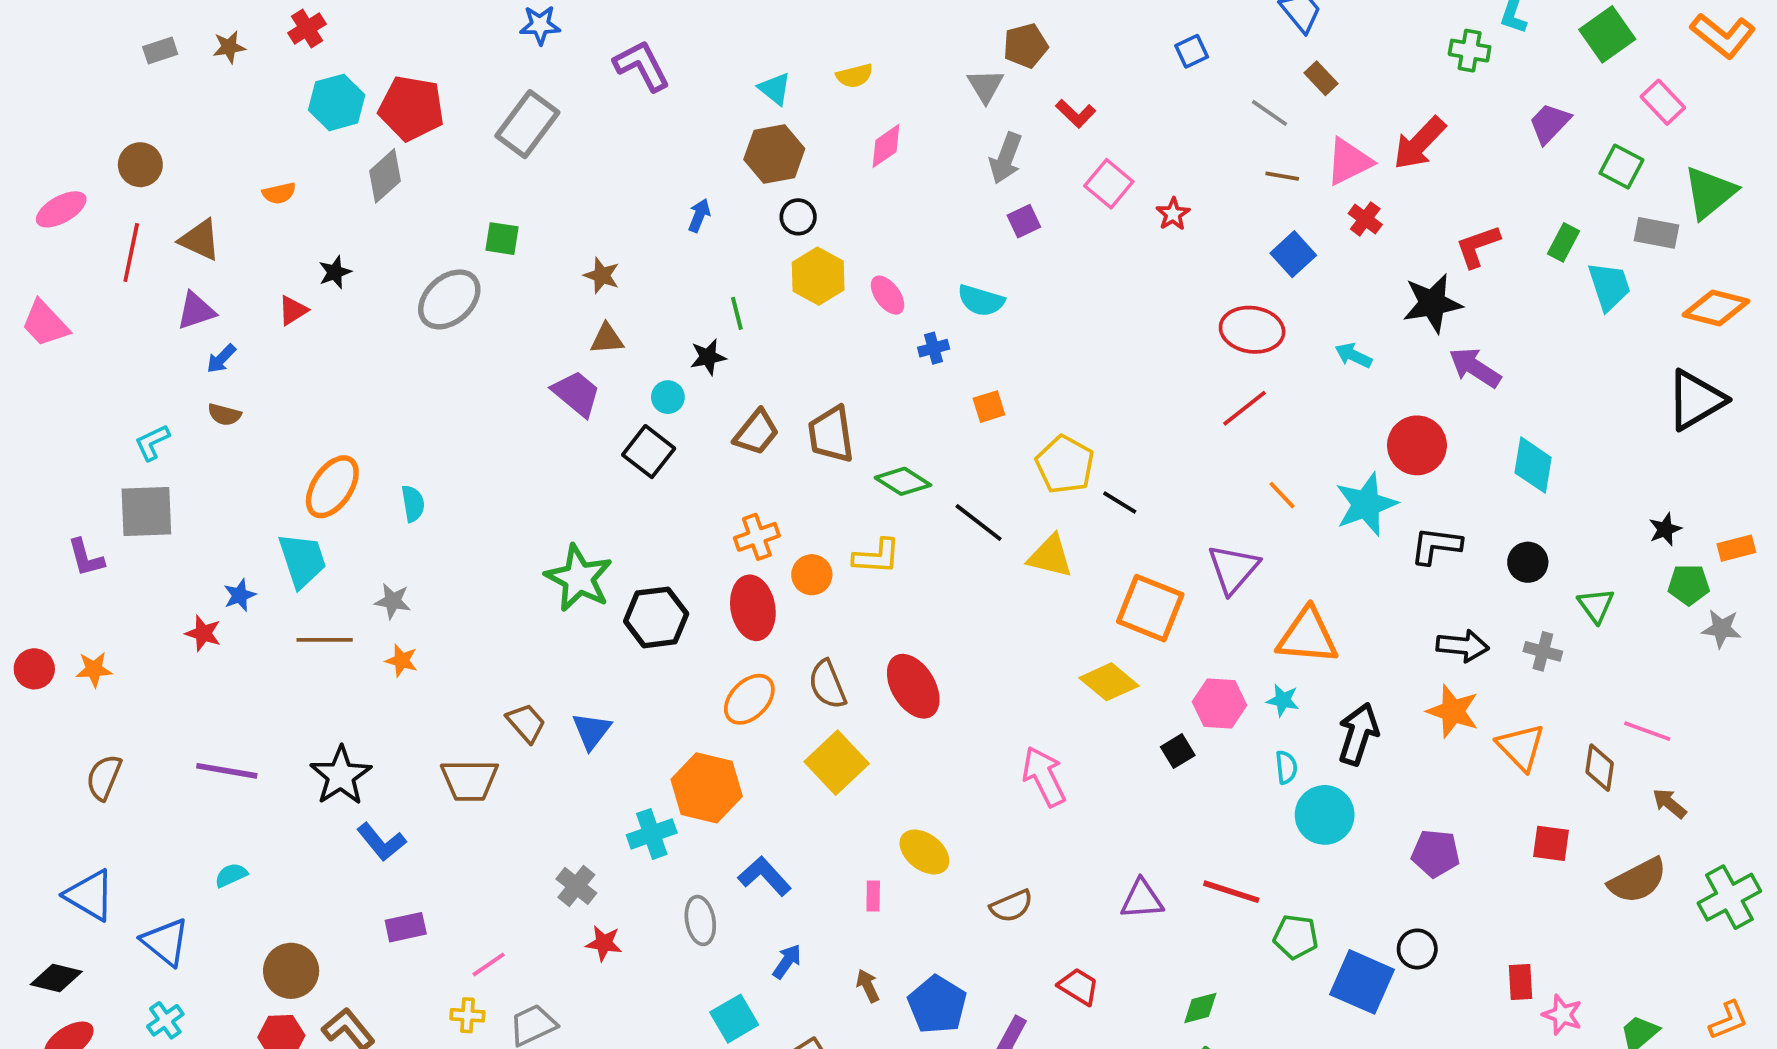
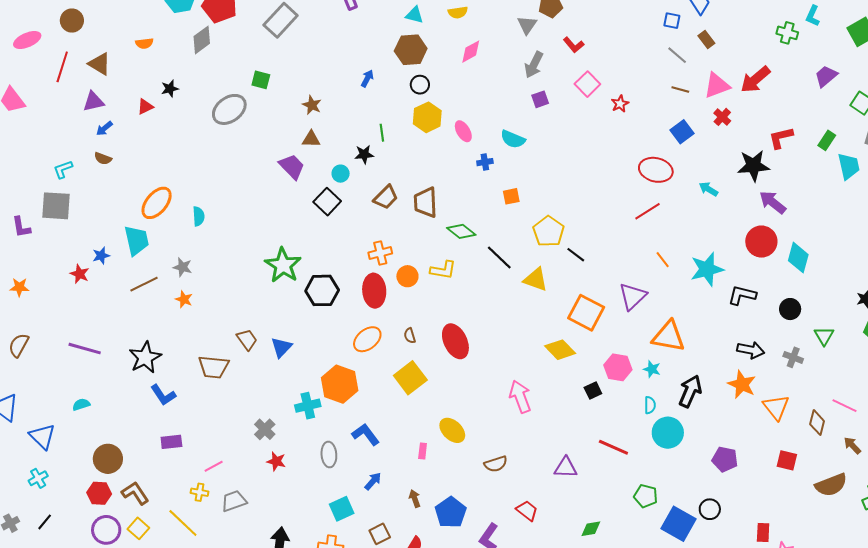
blue square: (1192, 51) -> (672, 21), moved, turned 30
cyan triangle: (775, 89) -> (414, 15), turned -30
red circle: (1417, 445) -> (761, 242), moved
brown line: (325, 640) -> (144, 284), turned -32
brown semicircle: (827, 684) -> (410, 336), size x0.6
red line: (1231, 892) -> (613, 447), moved

